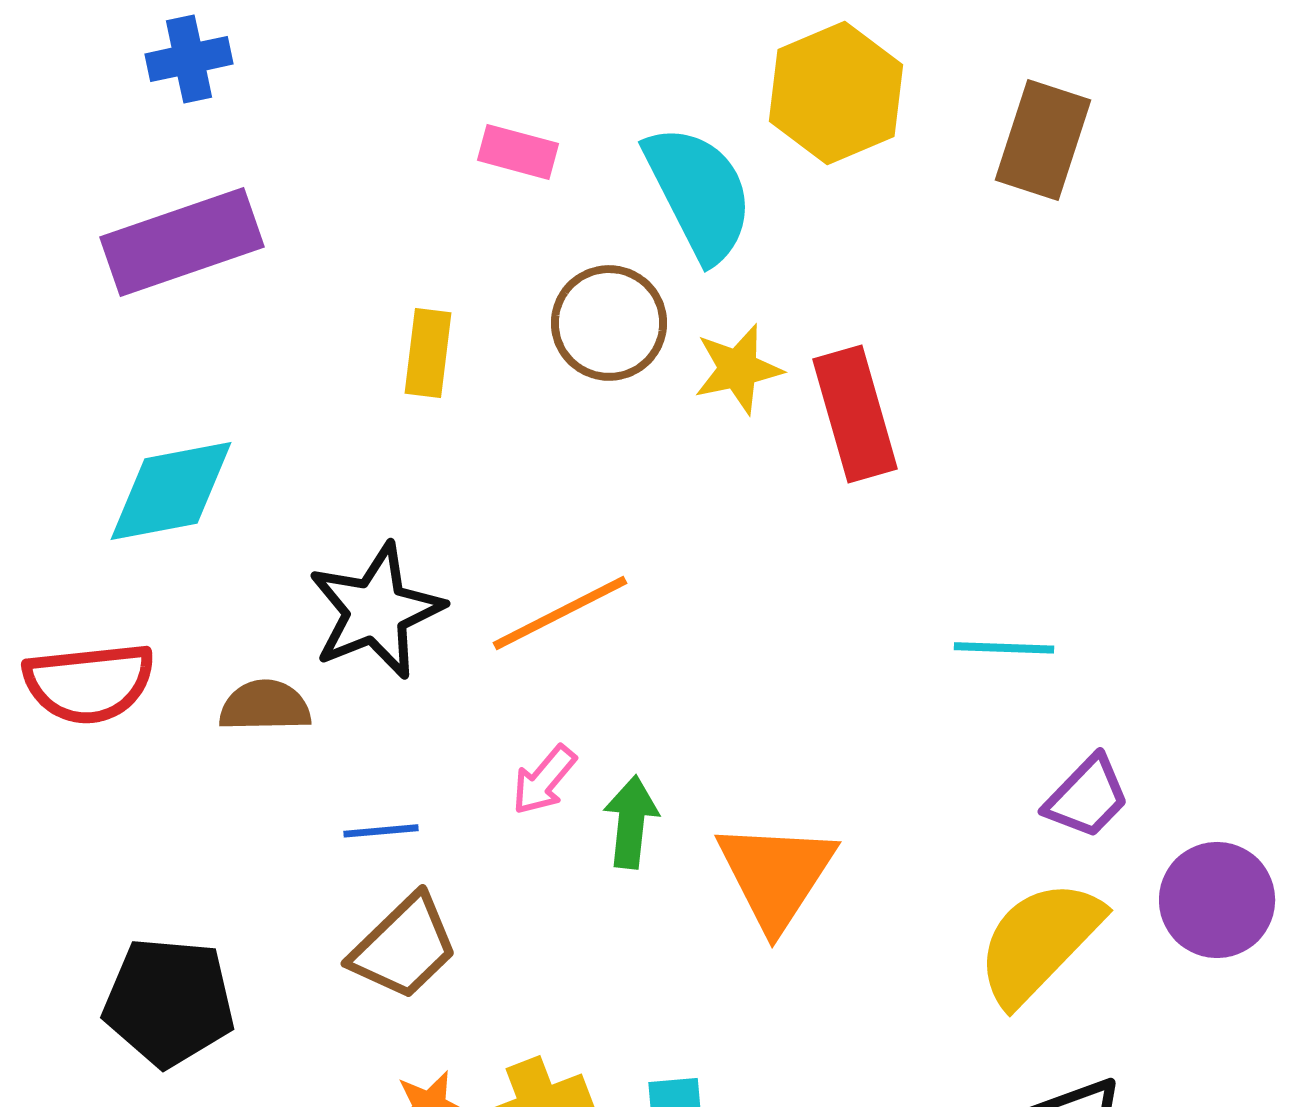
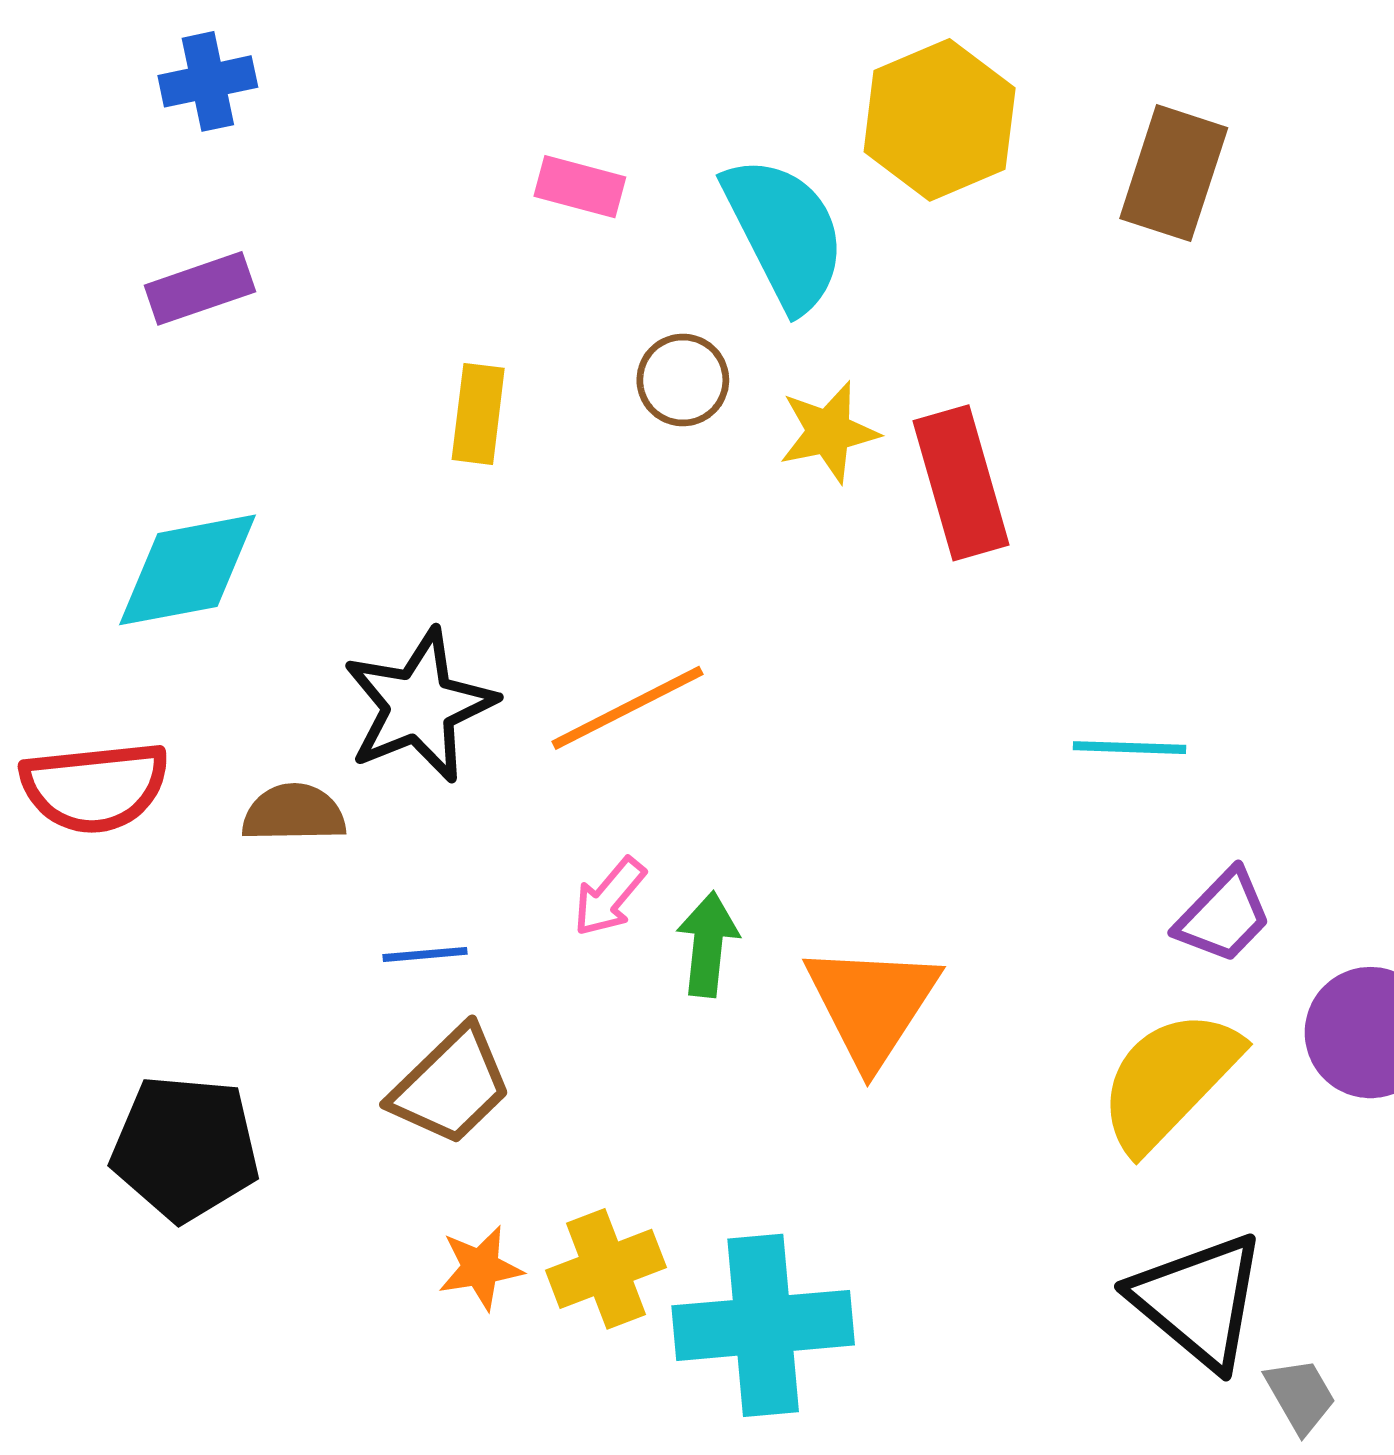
purple rectangle: (182, 242) -> (200, 288), size x0.6
brown circle: (609, 323) -> (683, 380), size x0.7

